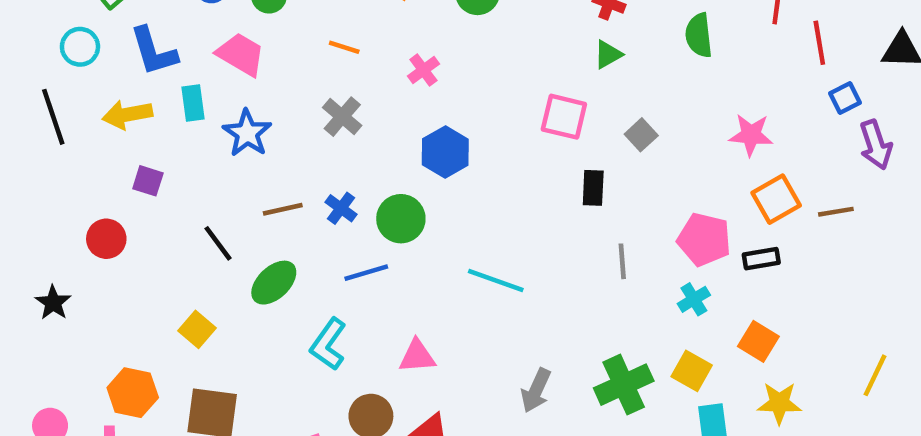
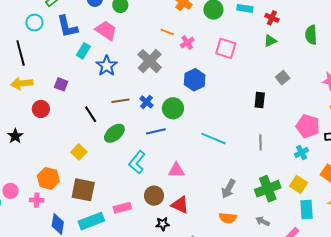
orange line: (344, 47) -> (167, 32), moved
cyan rectangle: (193, 103) -> (83, 51), turned 35
yellow arrow: (127, 115) -> (22, 83), moved
gray cross: (342, 117) -> (150, 61), size x1.4
pink square: (564, 117) -> (226, 48), moved
gray line: (622, 261) -> (260, 142), moved

